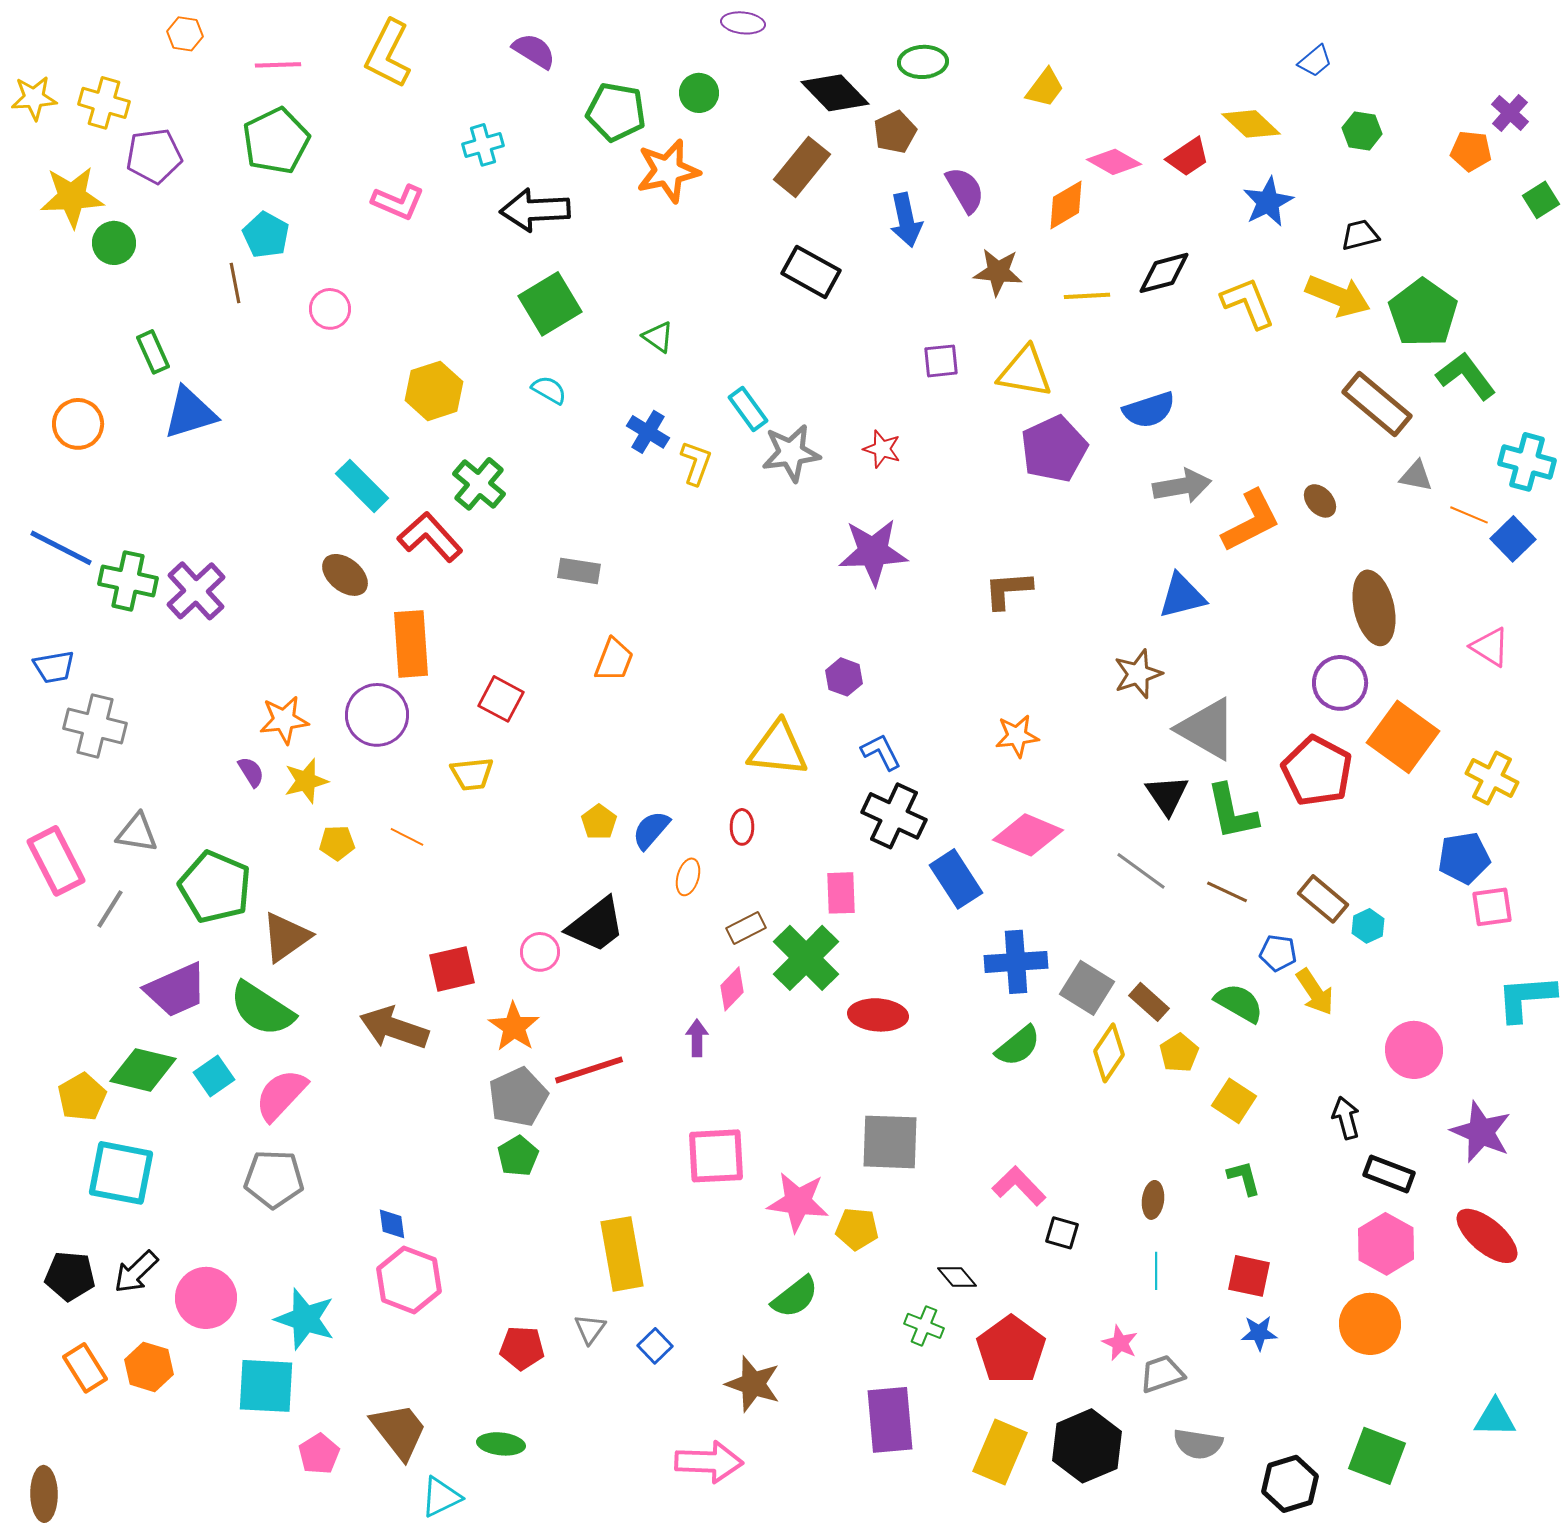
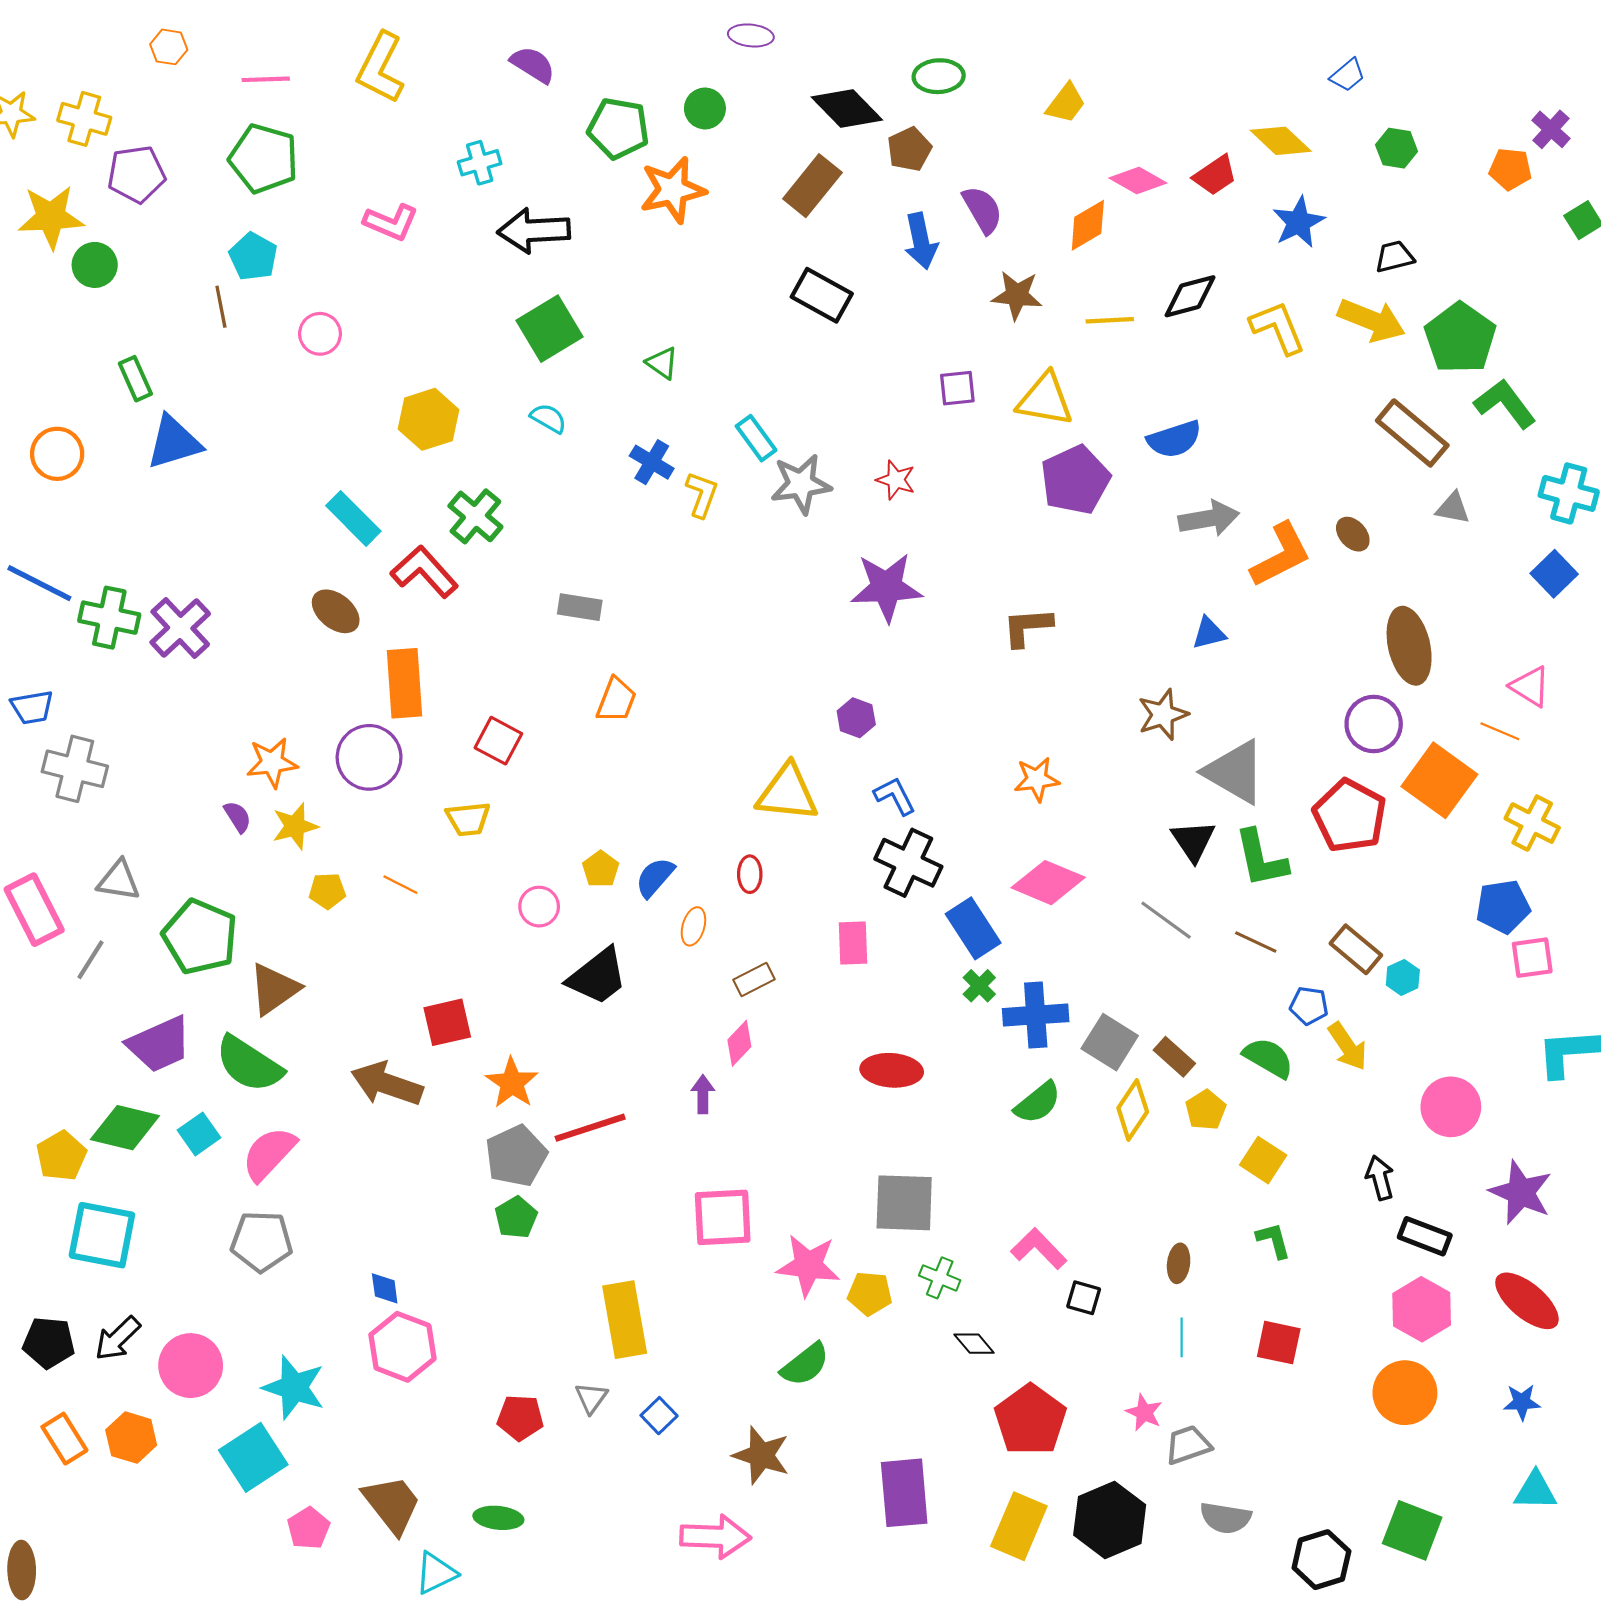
green pentagon: (276, 141) -> (264, 159), turned -30
orange line: (1469, 515) -> (1500, 731), moved
blue triangle: (1182, 596) -> (1209, 633), size x0.7
pink circle: (540, 952) -> (539, 907), moved
green cross: (806, 958) -> (979, 986), moved, size x0.5
green cross: (924, 1326) -> (940, 1278), moved
blue star: (1259, 1333) -> (1522, 1402), moved
cyan square: (266, 1386) -> (253, 1457), turned -36

